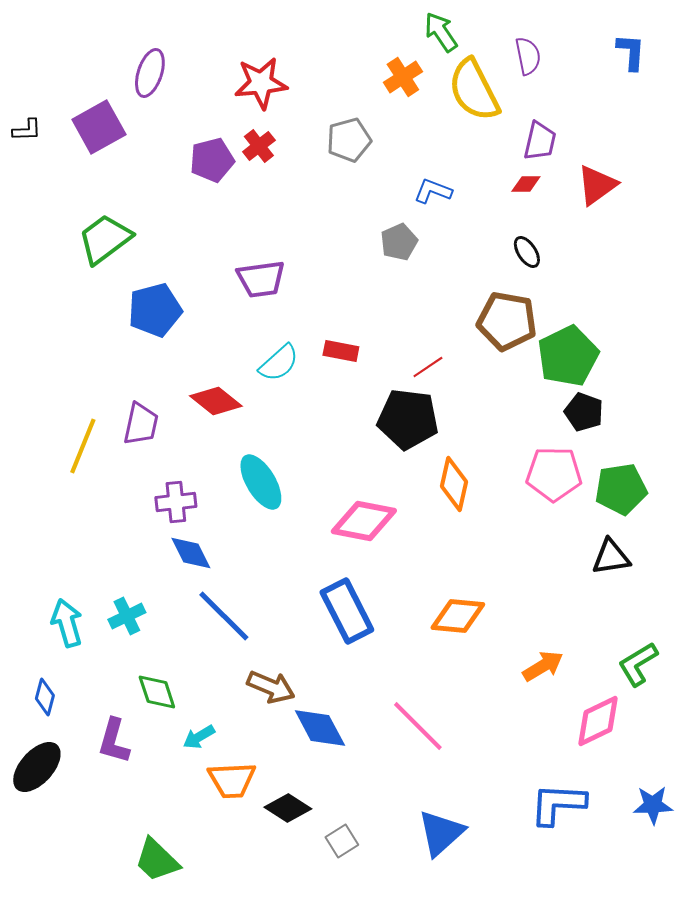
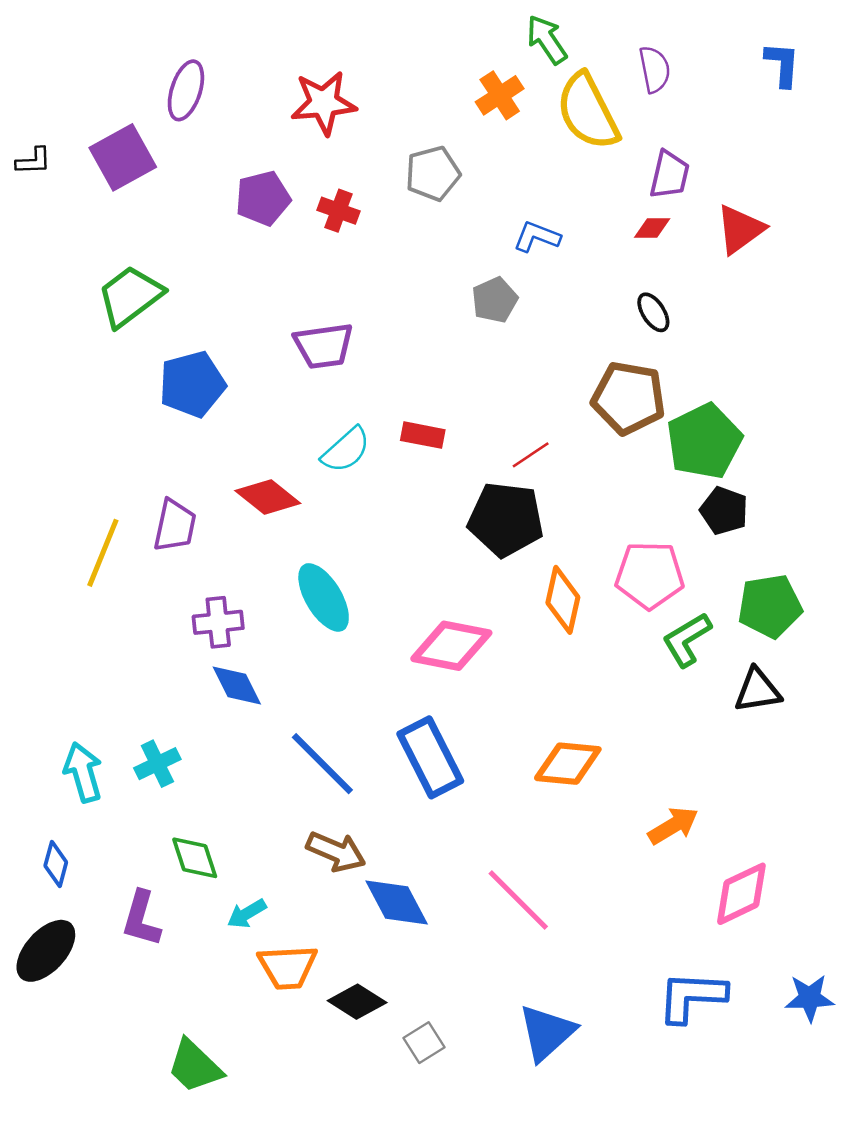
red cross: (259, 146) -> (338, 211), moved, turned -32
pink pentagon: (554, 474) -> (650, 575), moved
blue line: (224, 616) -> (322, 764), moved
green L-shape: (638, 664) -> (687, 640), moved

